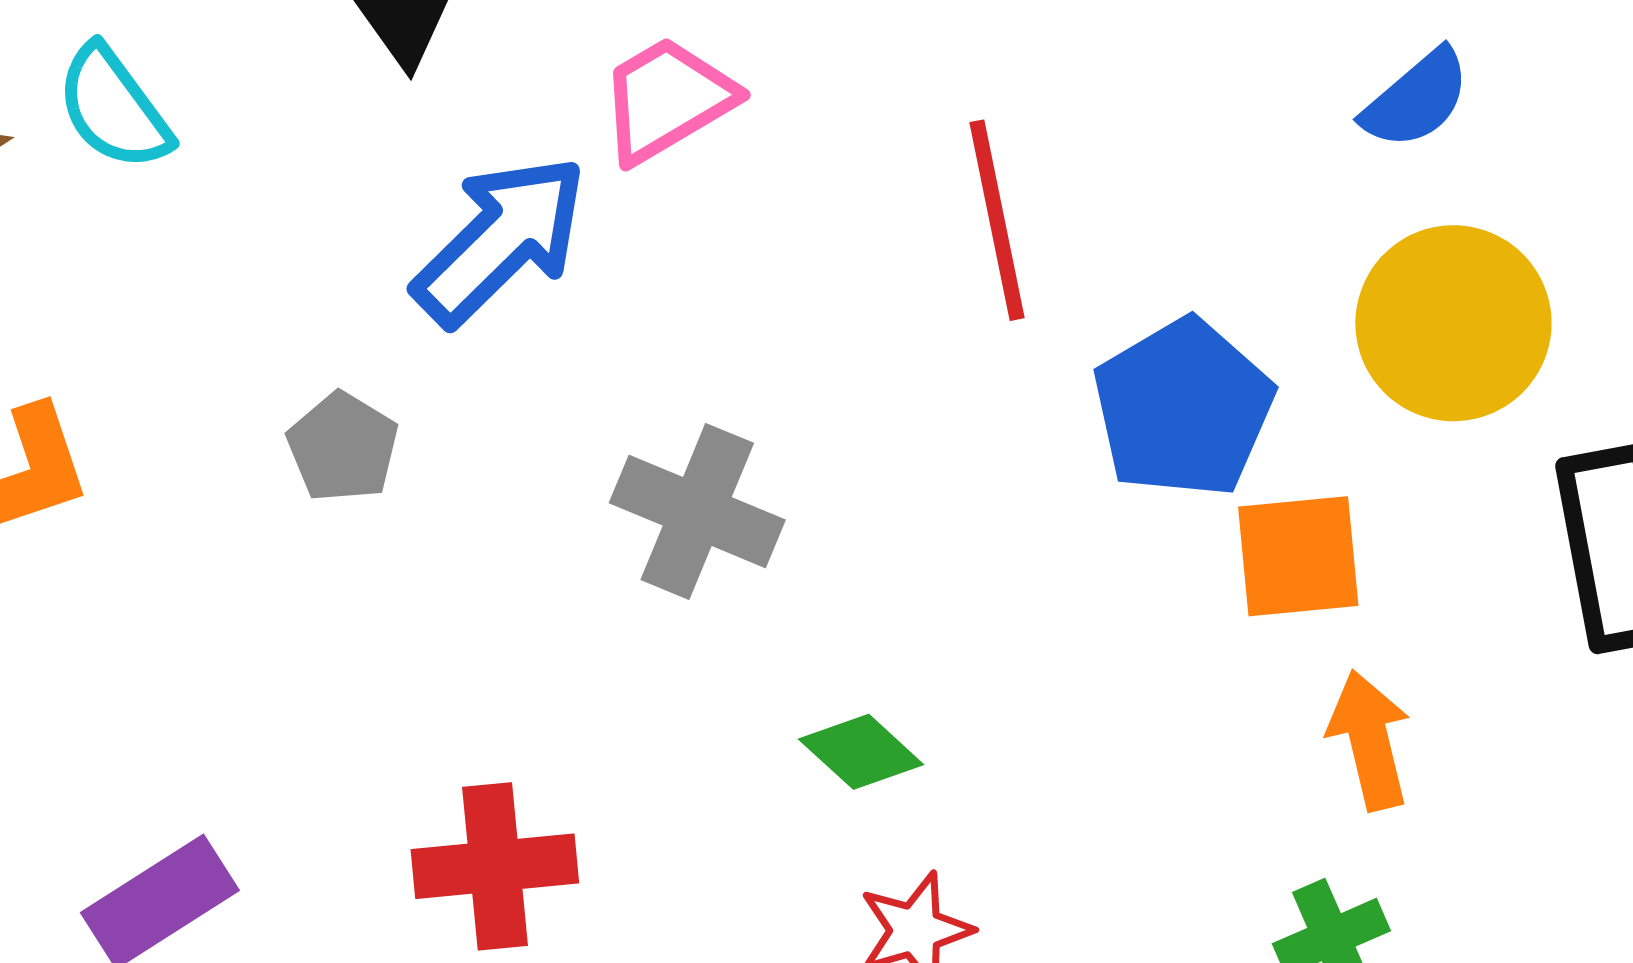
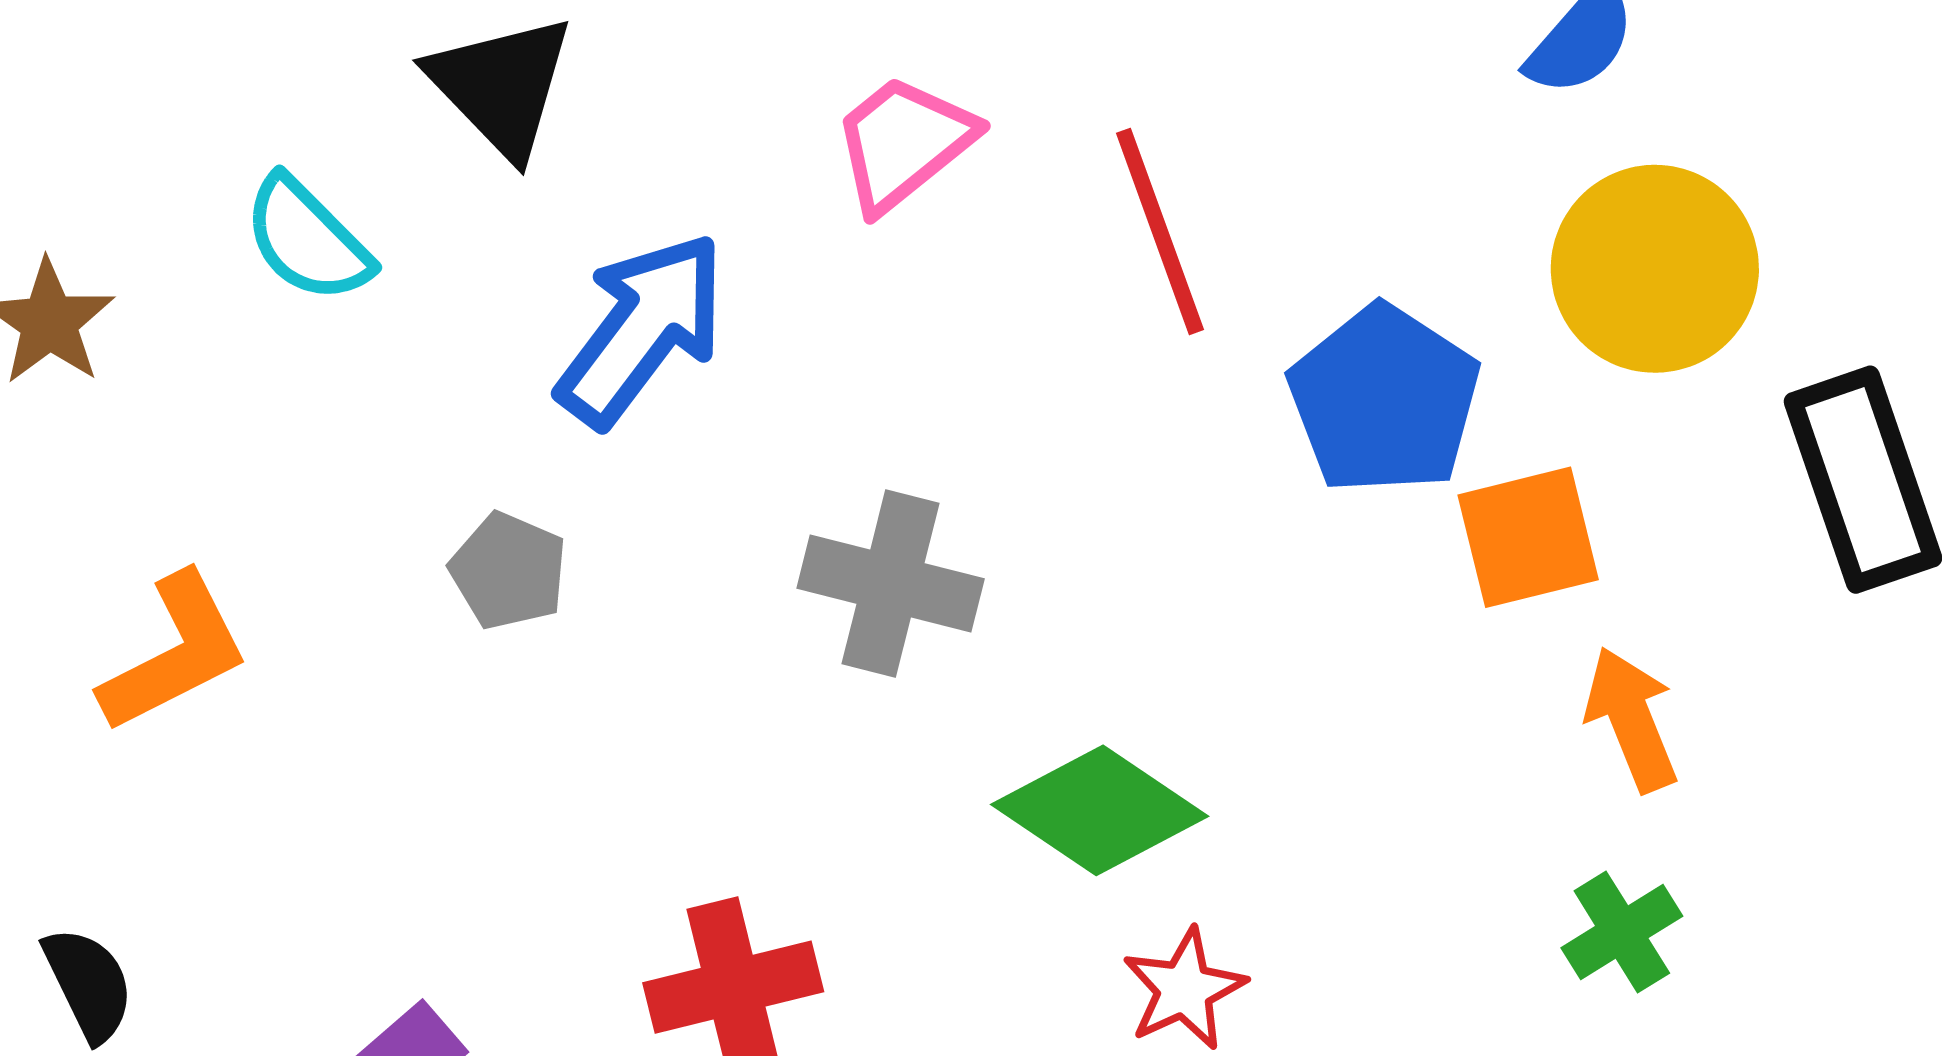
pink trapezoid: (667, 100) -> (903, 143), moved
cyan semicircle: (114, 108) -> (307, 240), moved
green diamond: (861, 752) -> (1100, 810), size x1.6

